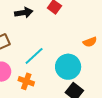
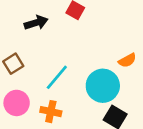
orange semicircle: (90, 42) -> (127, 60), moved

